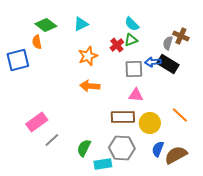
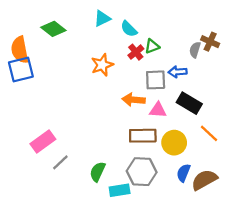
cyan triangle: (81, 24) -> (102, 18), moved
cyan semicircle: (132, 24) -> (129, 29), moved
orange semicircle: (37, 42) -> (20, 50), moved, size x1.6
black rectangle: (168, 64) -> (189, 103), moved
orange arrow: (90, 86) -> (133, 100), moved

